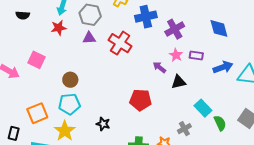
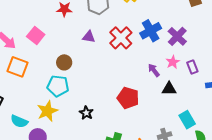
blue cross: (146, 17) -> (151, 31), moved, turned -30
purple cross: (175, 29) -> (177, 36), turned -30
purple triangle: (89, 38) -> (89, 37), moved
purple rectangle: (196, 56) -> (192, 67), turned 48
orange square: (37, 113) -> (18, 67), moved, turned 30

